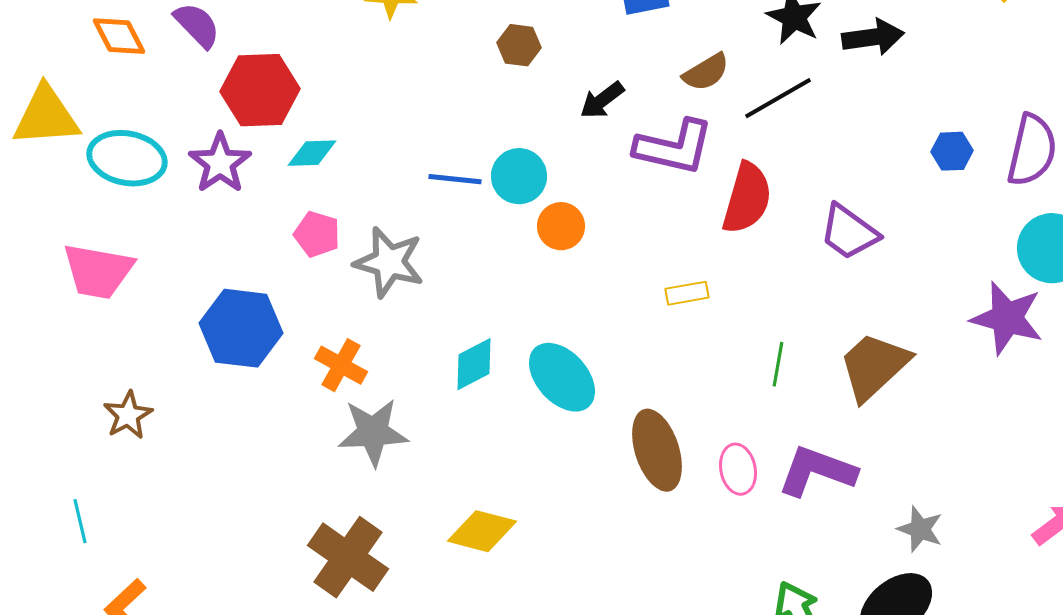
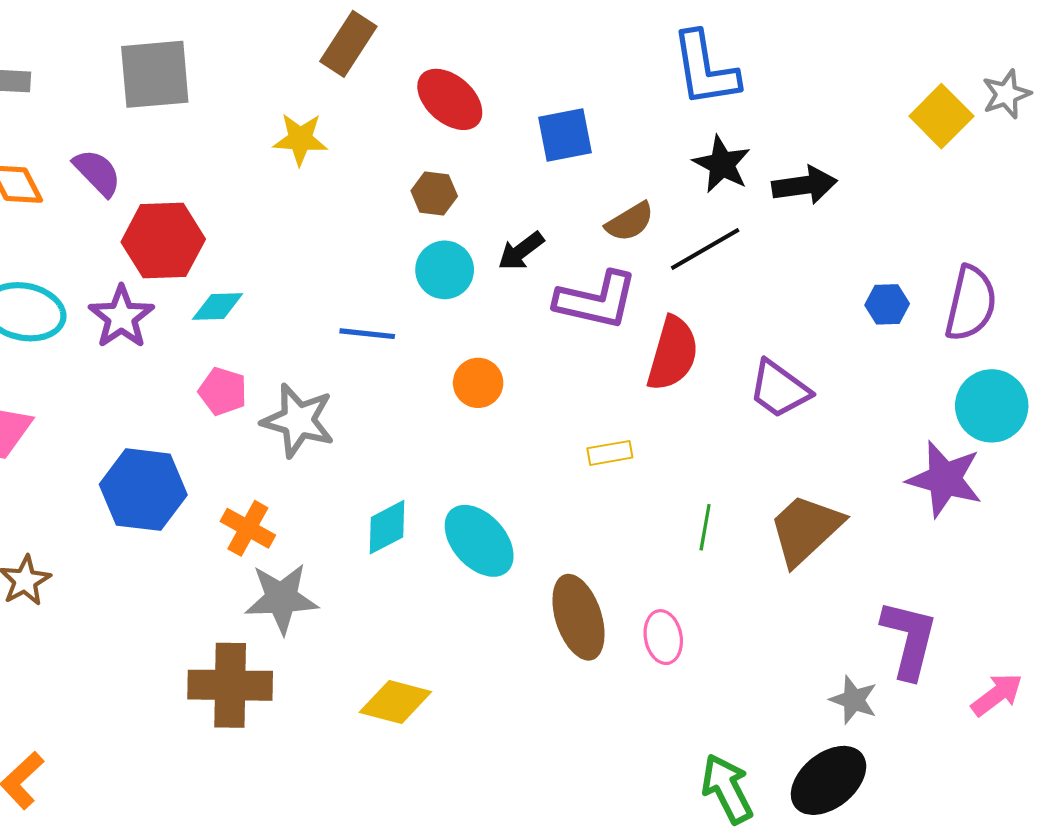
cyan circle: (519, 176) -> (445, 270), moved
purple L-shape: (817, 471) -> (909, 639), moved, turned 84
brown cross: (348, 557) -> (230, 685), moved, turned -34

